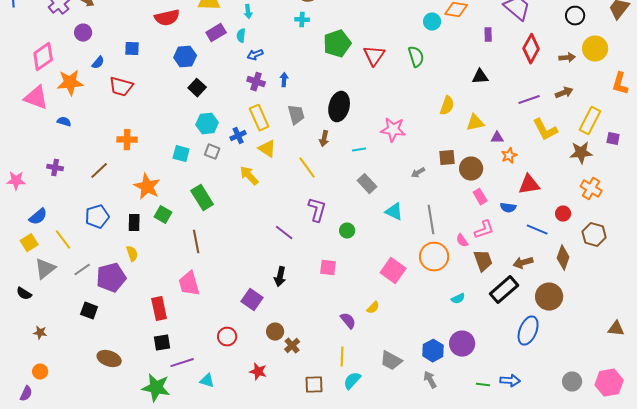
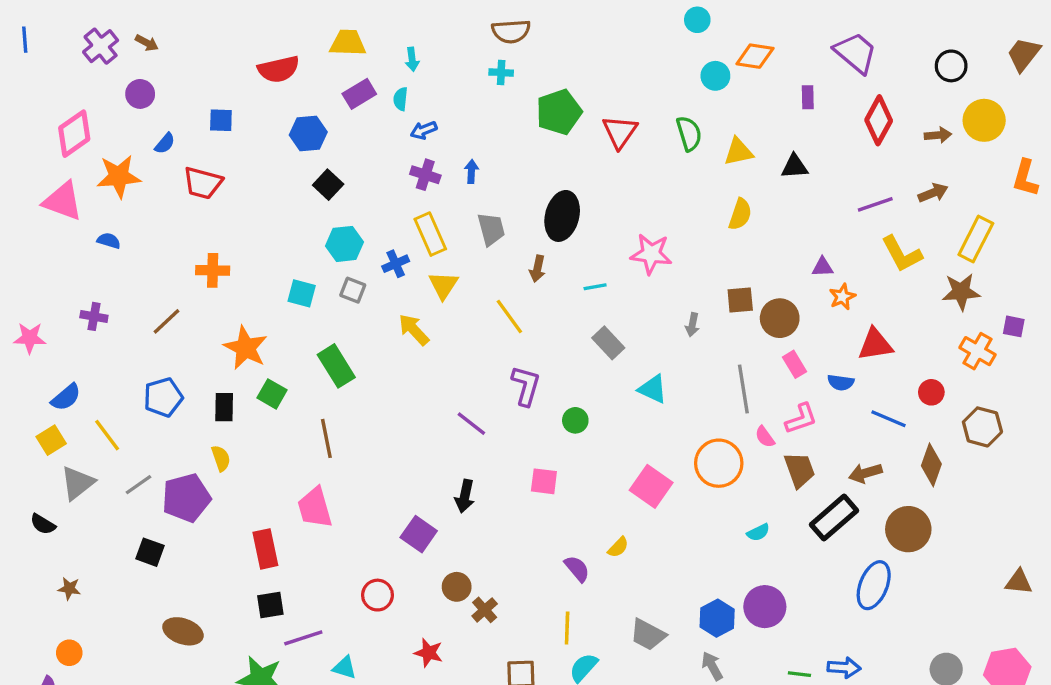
yellow triangle: (475, 123) -> (738, 152), moved
purple square: (613, 139) -> (1014, 326), moved
yellow triangle: (267, 149) -> (443, 285), turned 30
gray arrow: (418, 173) -> (692, 325), turned -48
gray line: (431, 220) -> (743, 389), moved

